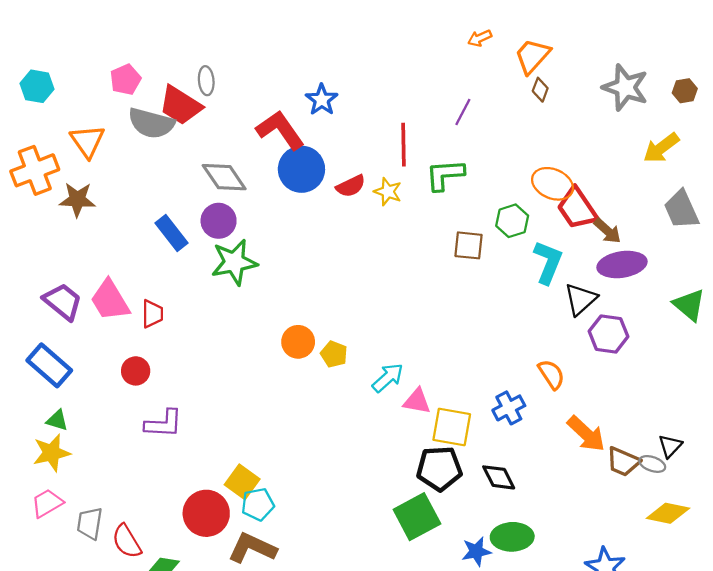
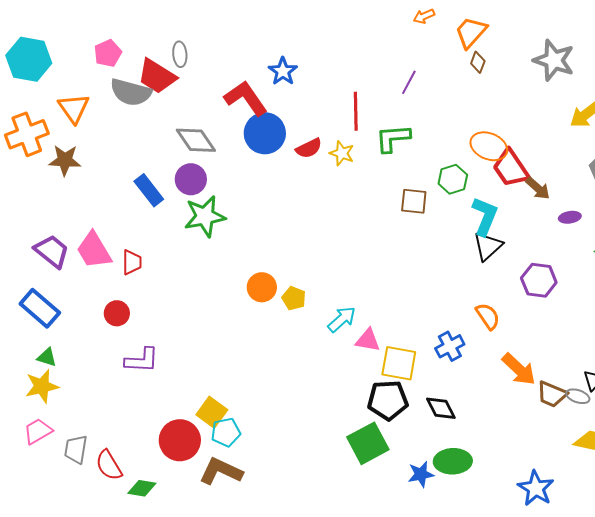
cyan hexagon: (37, 86) -> (29, 59), size x1.5
purple ellipse: (622, 264) -> (570, 217), moved, size x0.5
black triangle: (581, 299) -> (488, 246), moved

